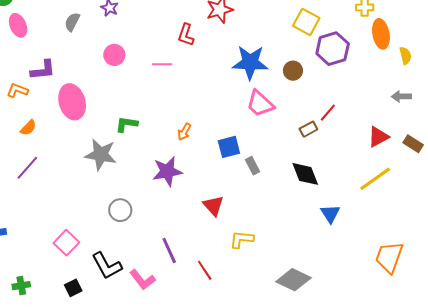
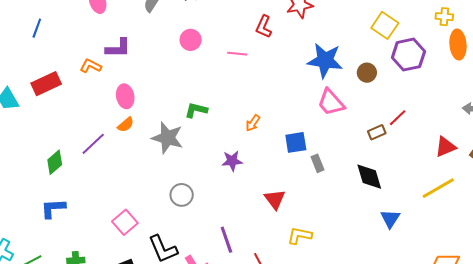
pink ellipse: (72, 102) -> (125, 96), moved, size x0.7
orange semicircle: (28, 128) -> (126, 125), moved
purple star: (167, 171) -> (232, 161), size x0.7

